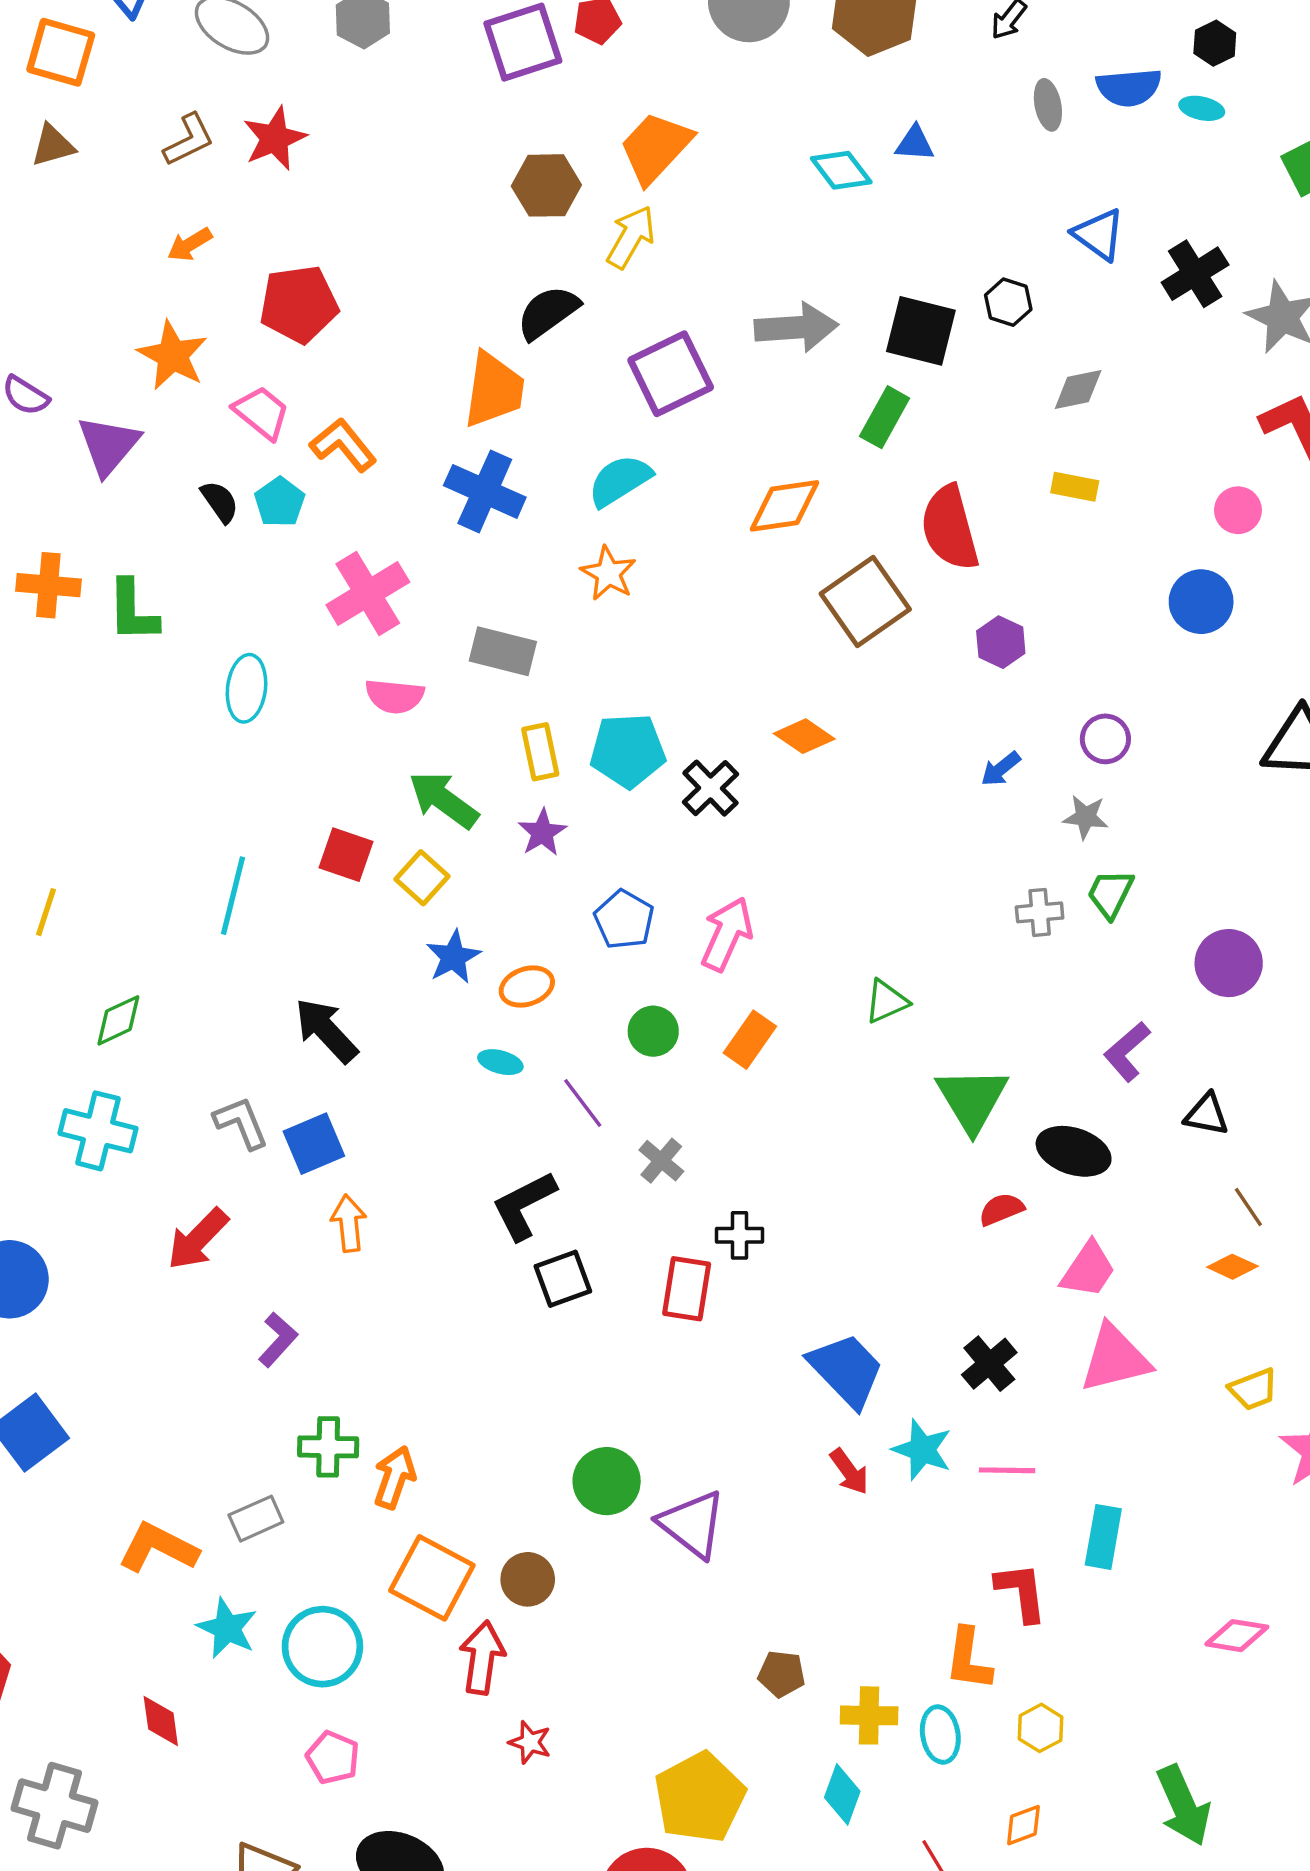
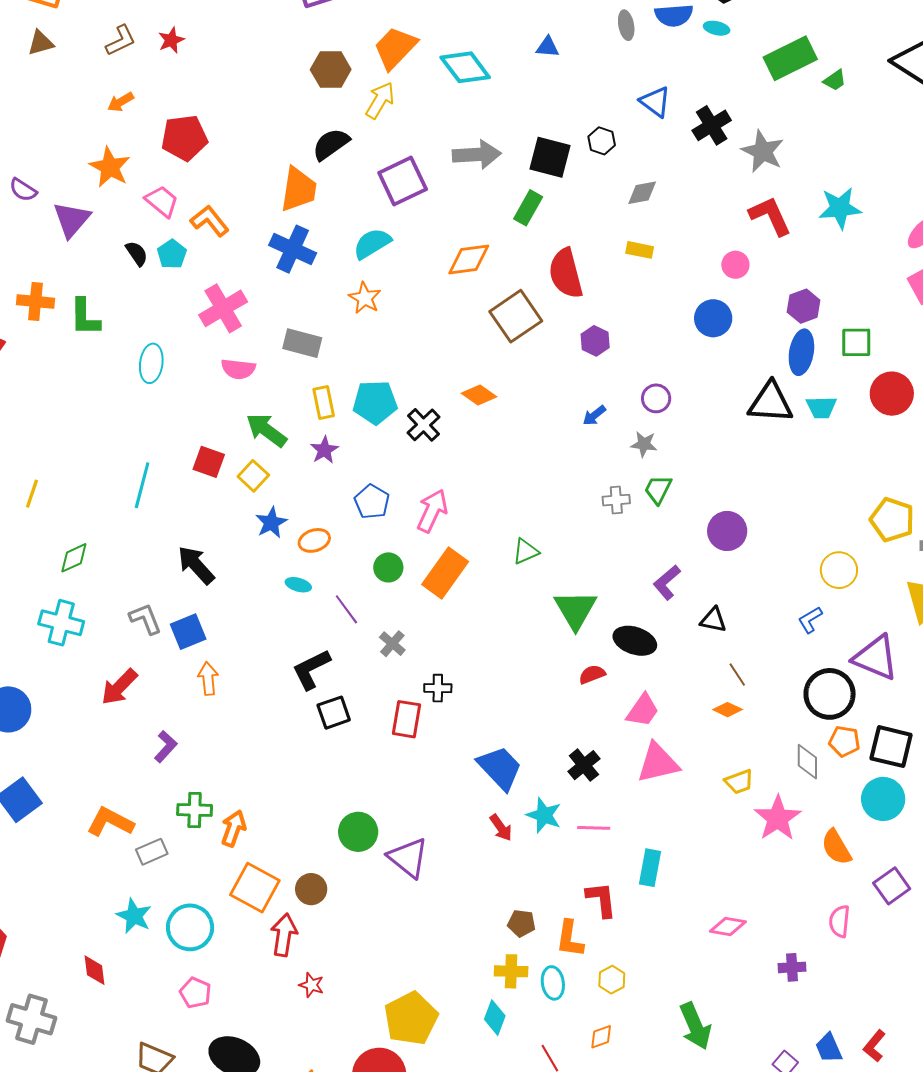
red star: (275, 138) -> (171, 40), size x0.7
cyan diamond: (841, 170) -> (465, 67), moved, size x1.4
orange rectangle: (750, 1040) -> (445, 573), size x1.5
orange L-shape: (158, 1548) -> (110, 822), moved
brown pentagon: (782, 1674) -> (521, 923), moved

